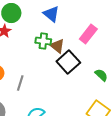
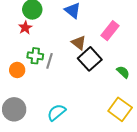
green cross: (43, 41) -> (35, 56), moved
gray line: (20, 83) -> (49, 61), moved

